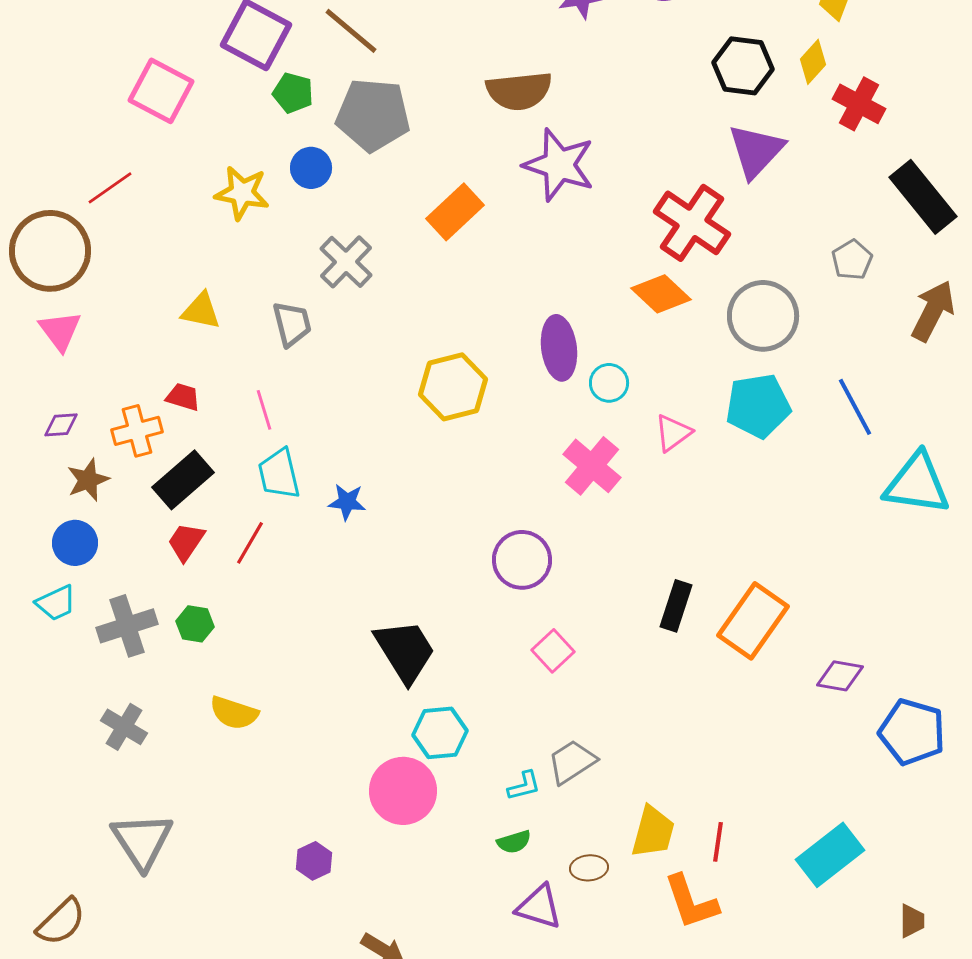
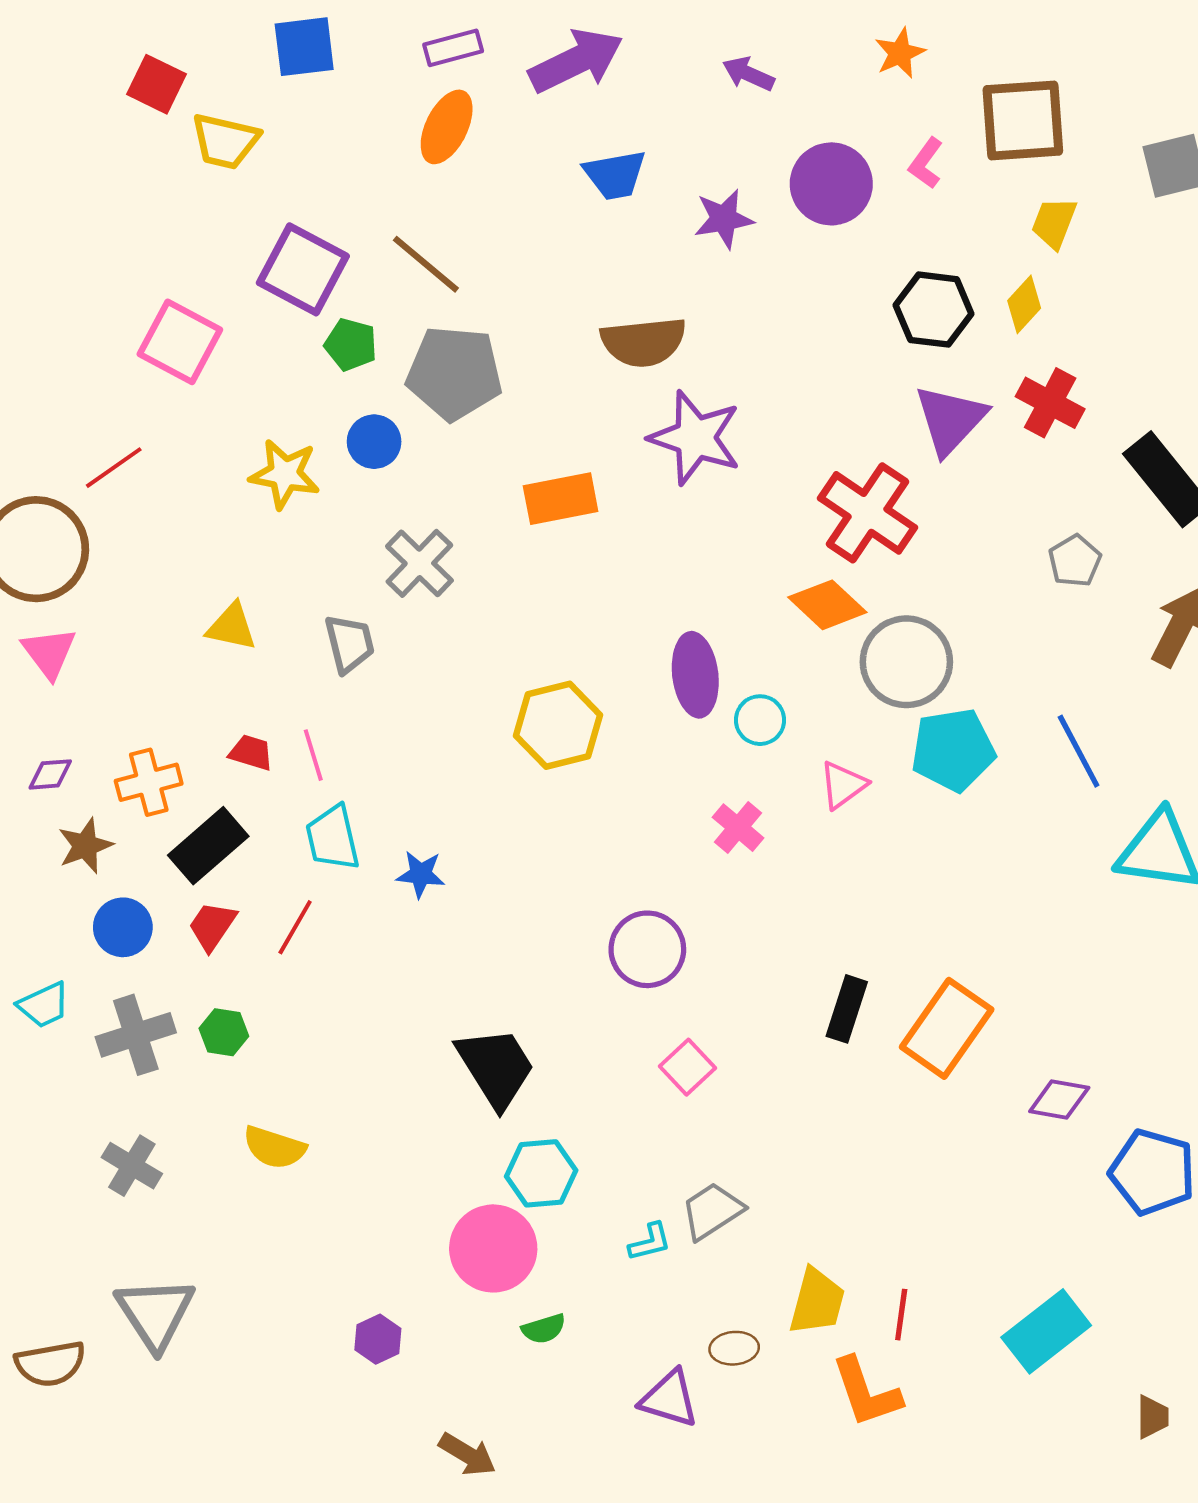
red cross: (859, 104) -> (1050, 403), moved
orange rectangle: (455, 212) -> (561, 499), turned 32
gray circle: (763, 316) -> (906, 662), moved
red trapezoid: (183, 397) -> (251, 752), moved
pink cross: (592, 466) -> (738, 828), size x0.7
blue circle: (75, 543) -> (123, 927), moved
green semicircle: (514, 842) -> (544, 1329), moved
brown semicircle: (61, 922) -> (50, 1364), moved, turned 34

